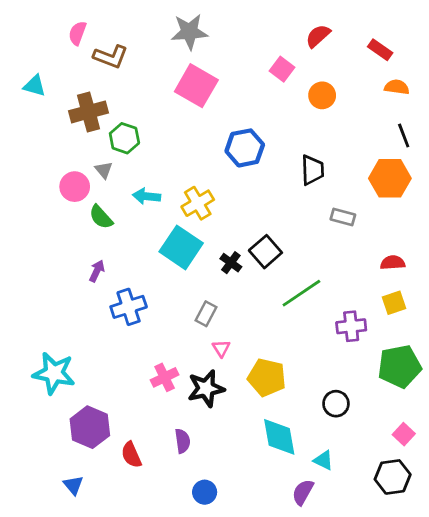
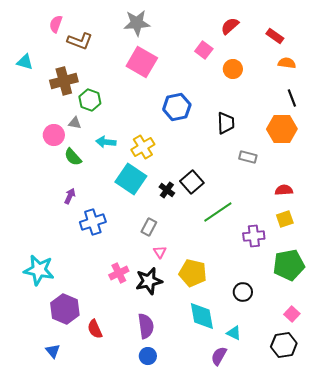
gray triangle: (104, 170) -> (75, 123), turned -40
purple semicircle: (182, 441) -> (146, 326), moved, size x1.4

